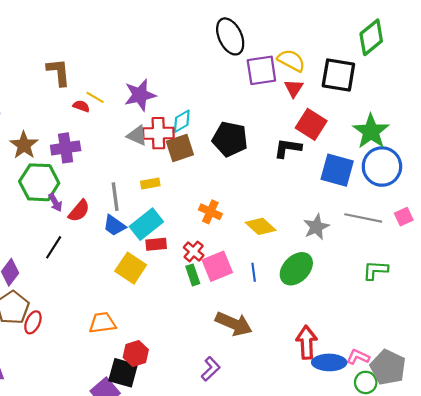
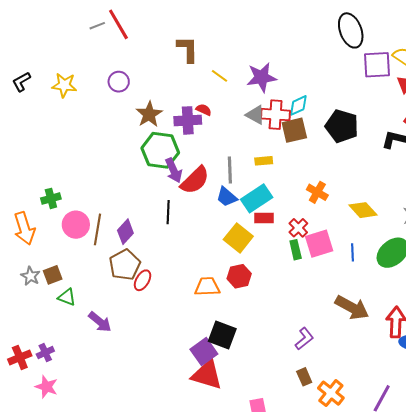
red semicircle: (81, 106) -> (204, 110), moved
purple arrow: (55, 202) -> (174, 170), size x1.4
red semicircle: (79, 211) -> (195, 180), size x1.4
black line: (54, 247) -> (168, 212), turned -35
brown arrow: (234, 324) -> (352, 308), moved
red hexagon: (136, 353) -> (239, 276), moved

